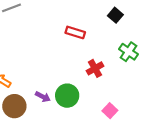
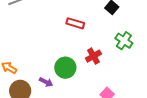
green circle: (67, 96) -> (65, 68), moved

